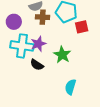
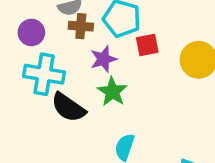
purple star: (38, 44) -> (103, 59), moved
black semicircle: (37, 65) -> (68, 107), size x1.5

